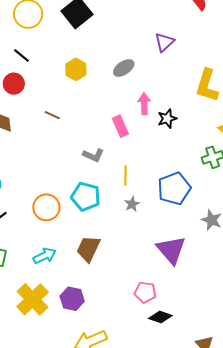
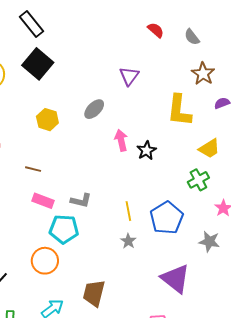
pink rectangle: (120, 126) -> (43, 201), moved, turned -35
yellow line: (126, 176) -> (128, 211), moved
cyan pentagon: (86, 197) -> (64, 229), moved

